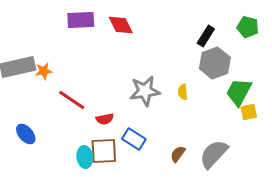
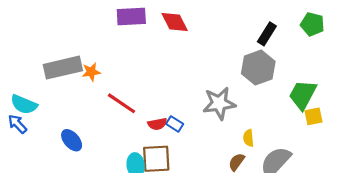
gray hexagon: (215, 63) -> (258, 68), moved
gray star: (145, 91) -> (219, 103), moved
yellow semicircle: (183, 92) -> (248, 138), moved
blue rectangle: (134, 139) -> (175, 124), moved, size x0.7

